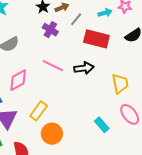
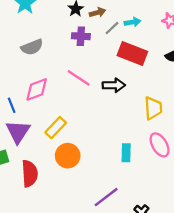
cyan arrow: (105, 13) -> (132, 22), moved
purple cross: (50, 30) -> (81, 36), turned -35
cyan rectangle: (102, 125) -> (126, 153), turned 35

